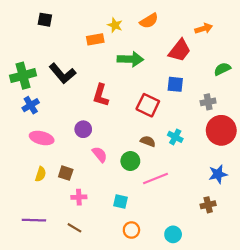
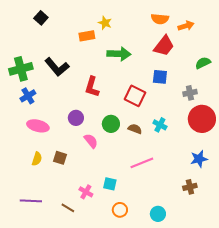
black square: (45, 20) -> (41, 18), turned 32
orange semicircle: (149, 21) -> (160, 19), moved, turned 36
green circle: (130, 161) -> (111, 124), moved
pink cross: (79, 197) -> (86, 192), moved, turned 32

